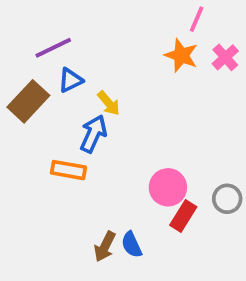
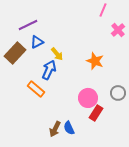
orange star: (181, 55) -> (95, 61), moved
orange rectangle: (69, 170) -> (36, 89), turned 30
gray circle: (227, 199) -> (118, 93), moved

